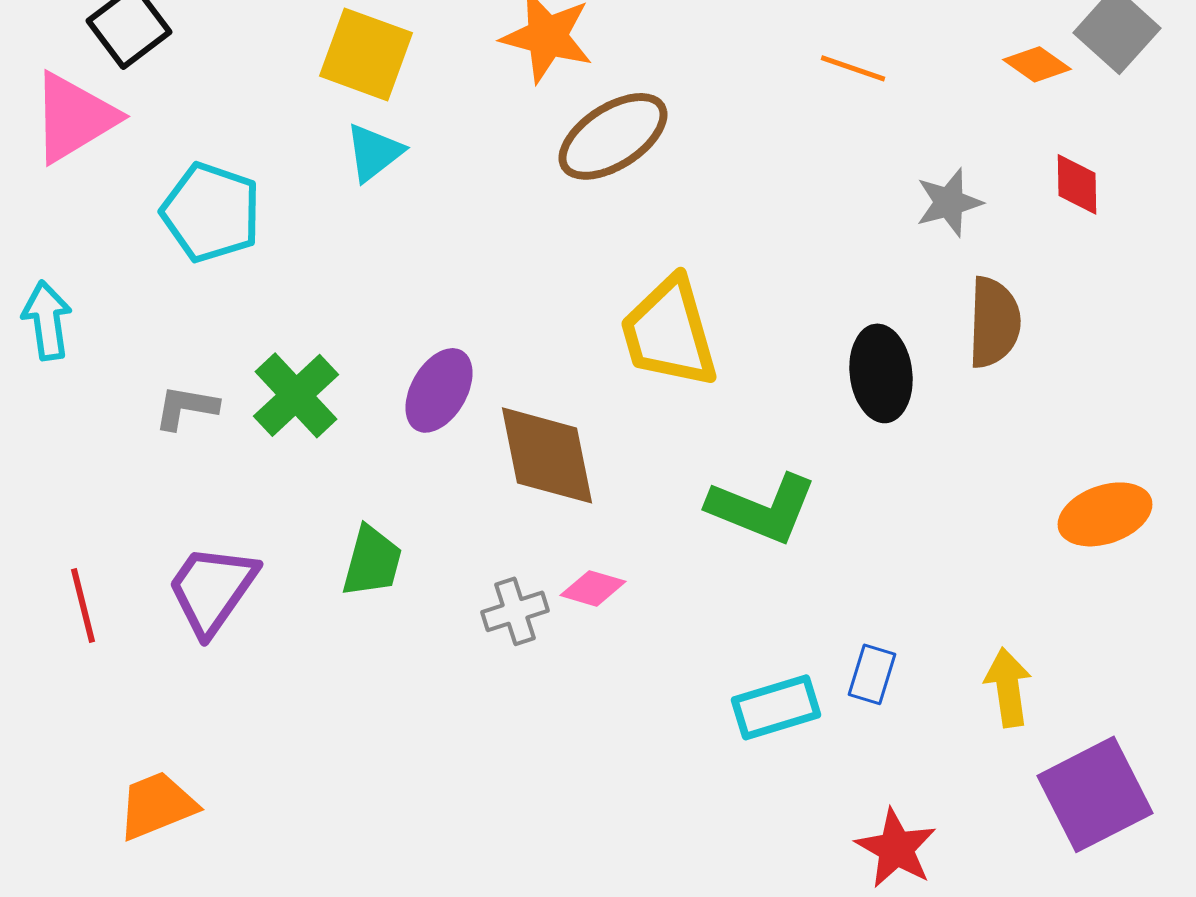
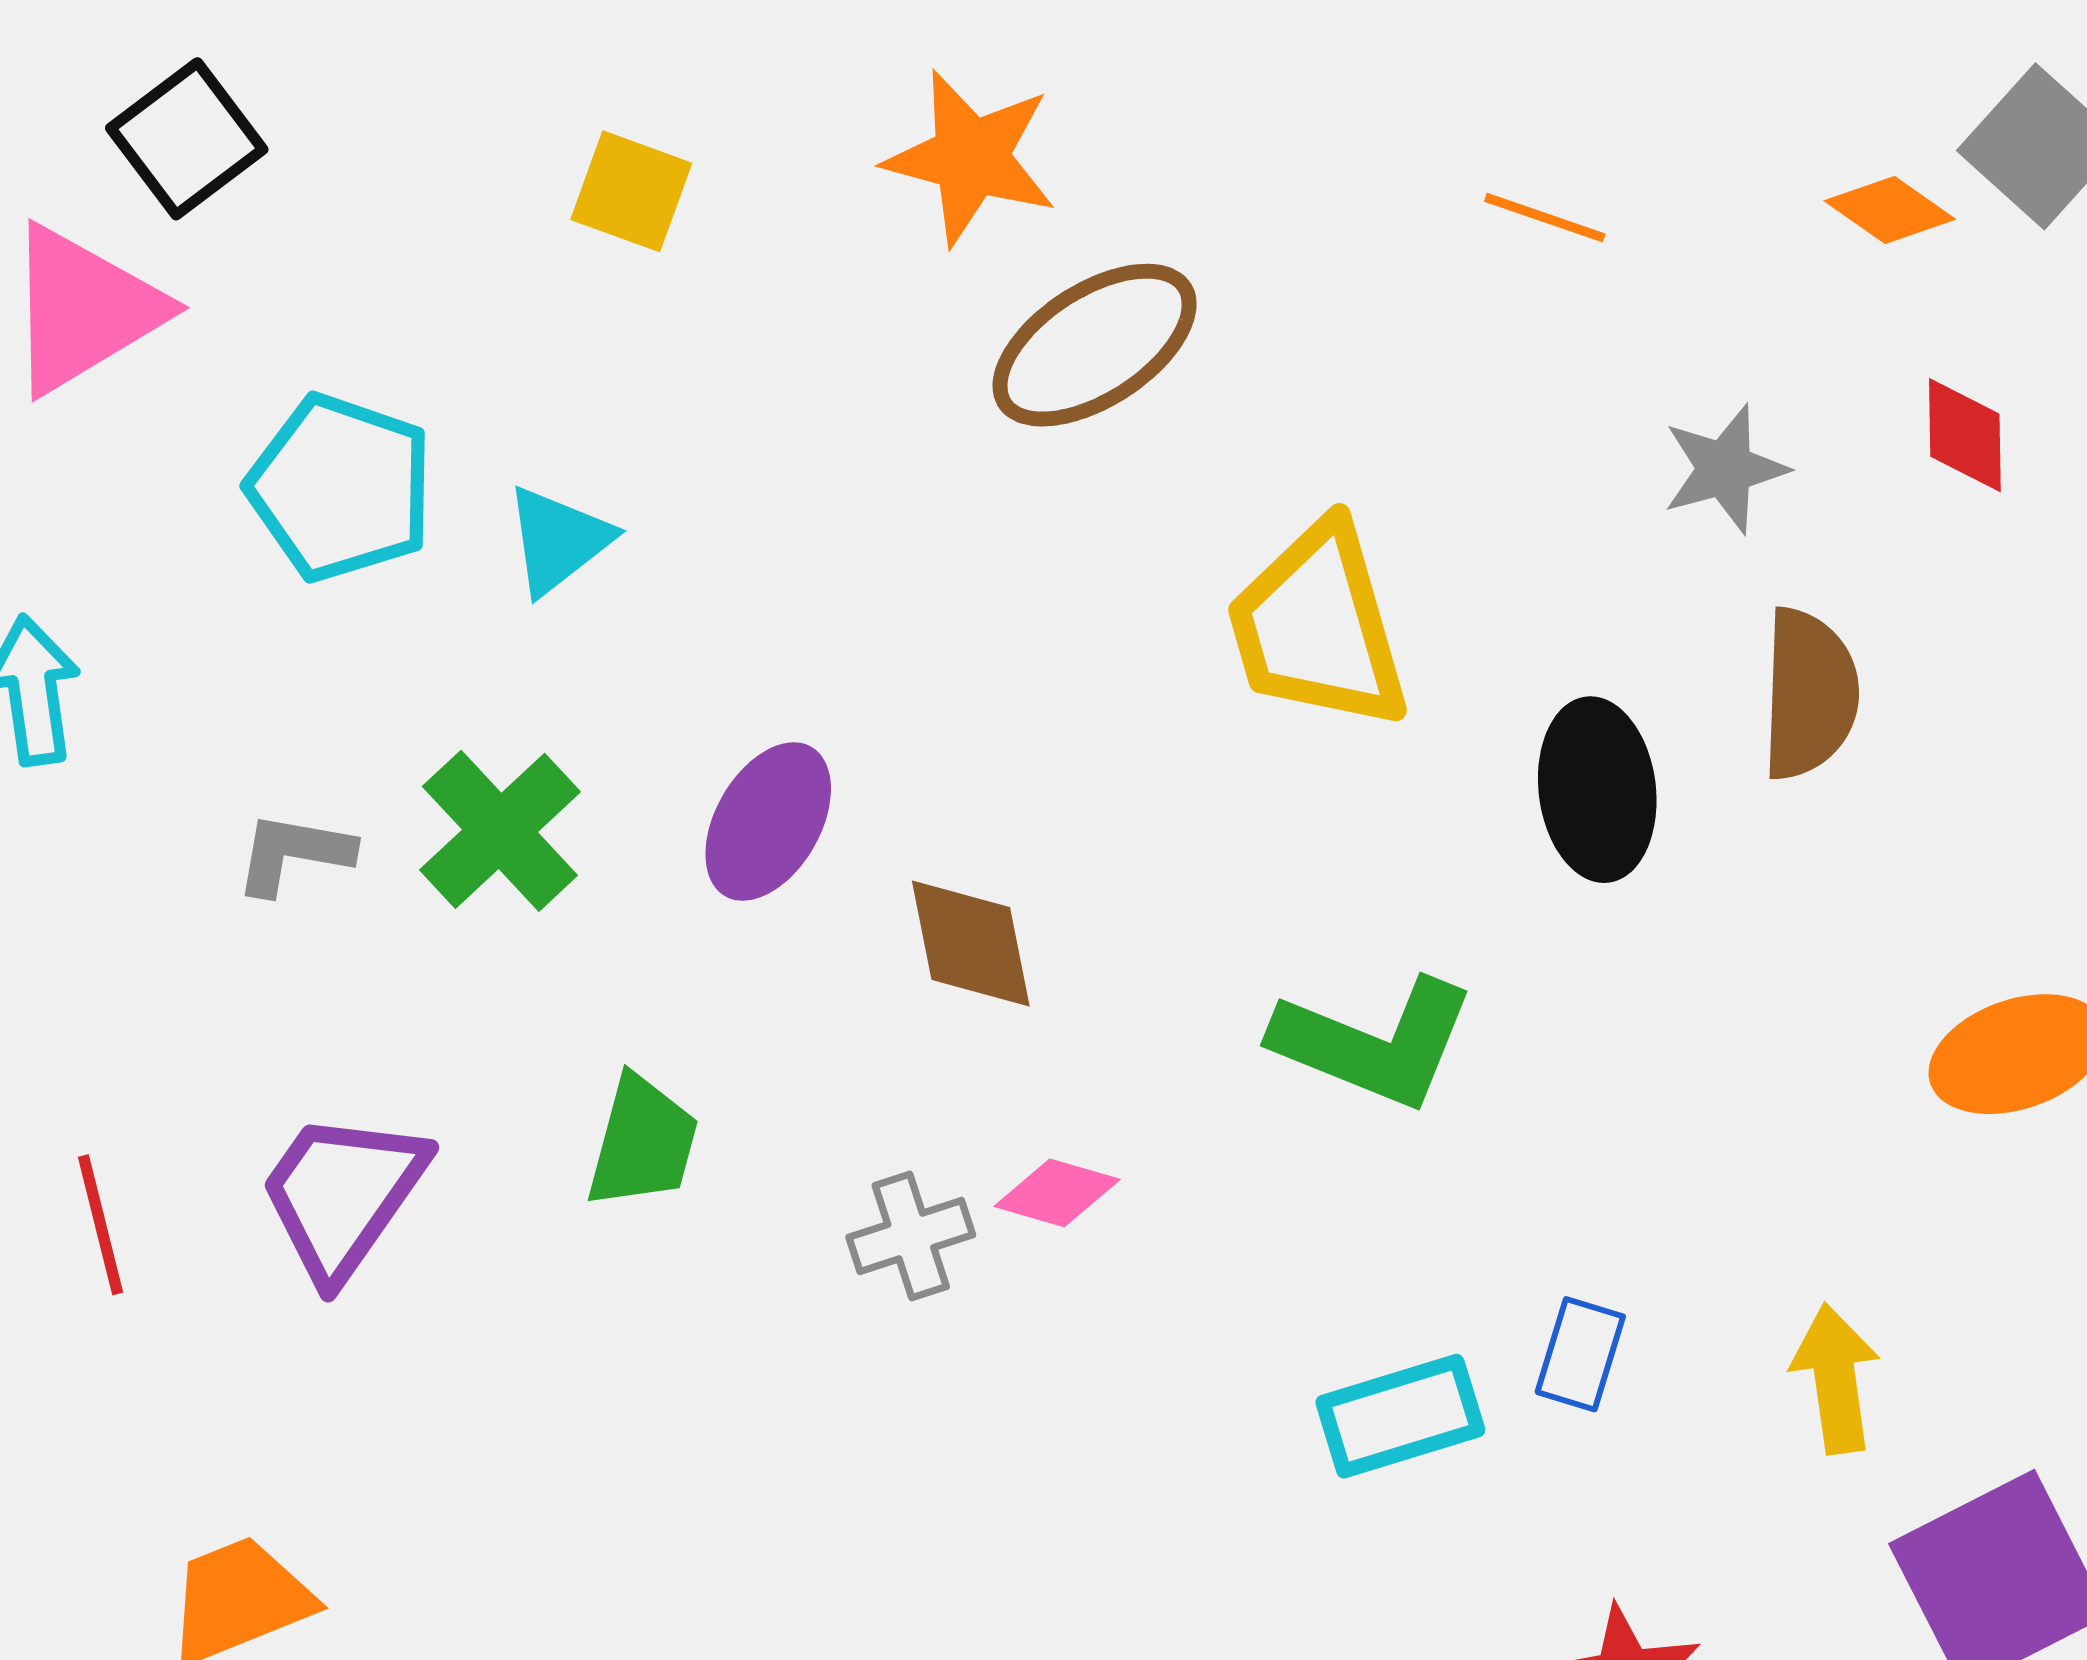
yellow square: (366, 54) -> (631, 191), size x0.7
cyan triangle: (374, 152) -> (558, 540), moved
yellow trapezoid: (669, 332) -> (1318, 626), moved
brown diamond: (547, 455) -> (971, 943), size x0.7

